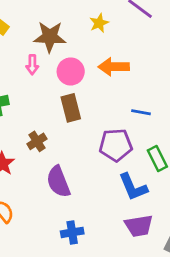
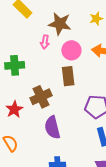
brown cross: (37, 141) -> (41, 97), size x1.5

